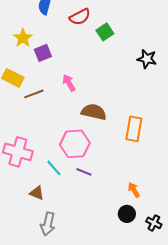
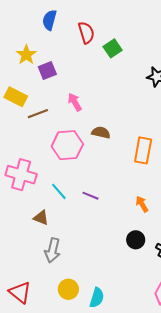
red semicircle: (80, 17) -> (86, 33), turned -80
brown semicircle: (94, 112) -> (101, 133), size x0.7
pink hexagon: (75, 144) -> (67, 145), moved
orange arrow: (134, 190) -> (142, 204), moved

